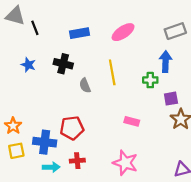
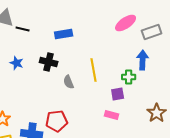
black line: (35, 28) -> (23, 29), turned -56
pink ellipse: (123, 32) -> (126, 23), moved
purple square: (171, 99) -> (118, 94), moved

